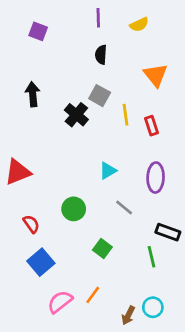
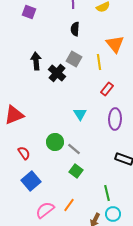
black arrow: (33, 94) -> (36, 61), moved
yellow line: (126, 115) -> (99, 62), moved
red rectangle: (151, 126) -> (107, 89), moved, turned 56
cyan triangle: (108, 171) -> (80, 114), turned -32
gray line: (124, 208) -> (74, 149), moved
green line: (151, 257) -> (107, 193), moved

